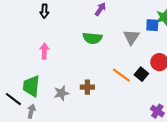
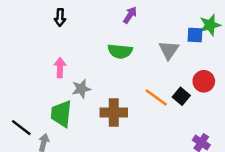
green trapezoid: (31, 86) -> (61, 114), moved
brown cross: (87, 87) -> (114, 113), size x1.5
gray star: (61, 93) -> (81, 89), moved

